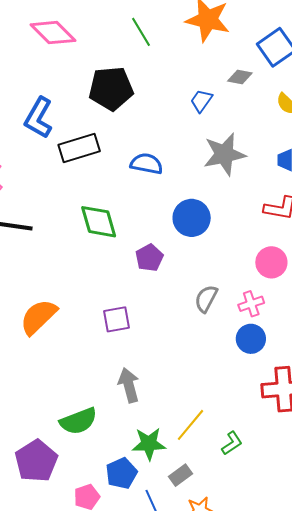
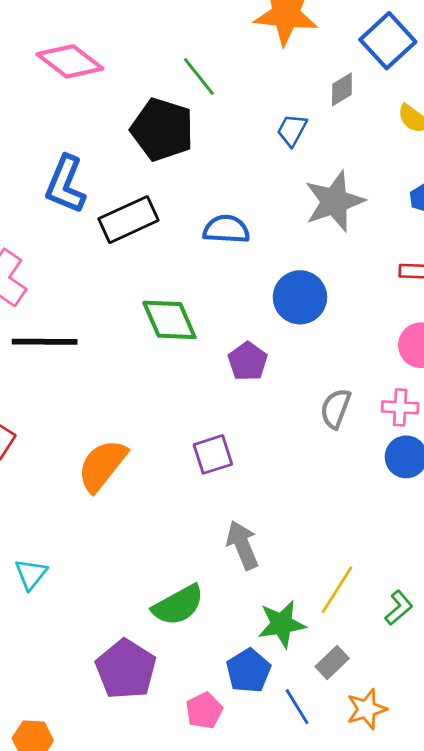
green line: (141, 32) -> (199, 76), moved
gray diamond: (240, 77) -> (342, 89), turned -35
black pentagon: (111, 88) -> (162, 130), turned 30
pink cross: (251, 304) -> (400, 407), turned 30

